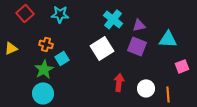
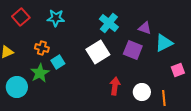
purple triangle: (139, 25) -> (145, 28), moved, turned 32
cyan triangle: (168, 39) -> (164, 43), turned -30
cyan circle: (43, 93) -> (17, 87), moved

